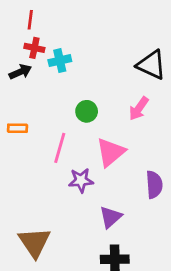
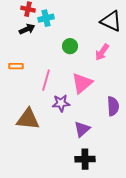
black arrow: (20, 72) -> (27, 29), moved
green circle: (87, 111) -> (70, 46), moved
brown triangle: (34, 242) -> (28, 119), moved, turned -50

